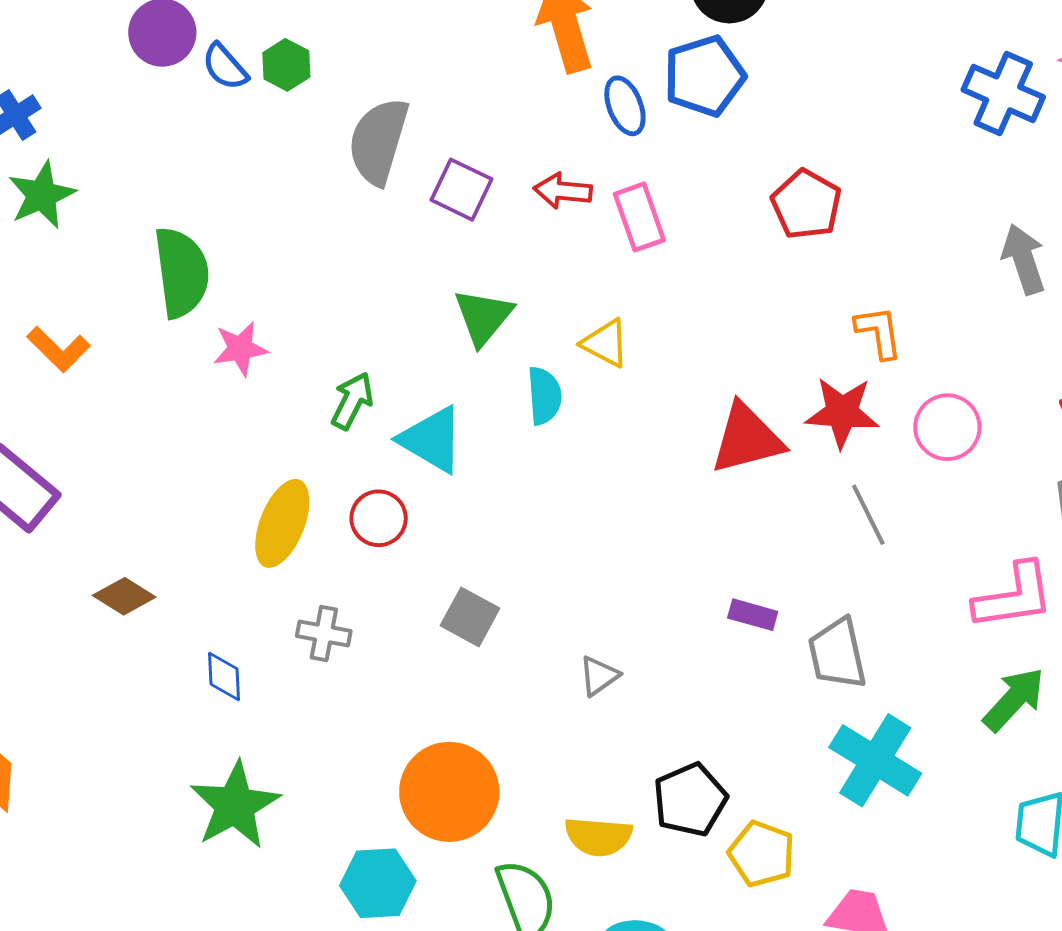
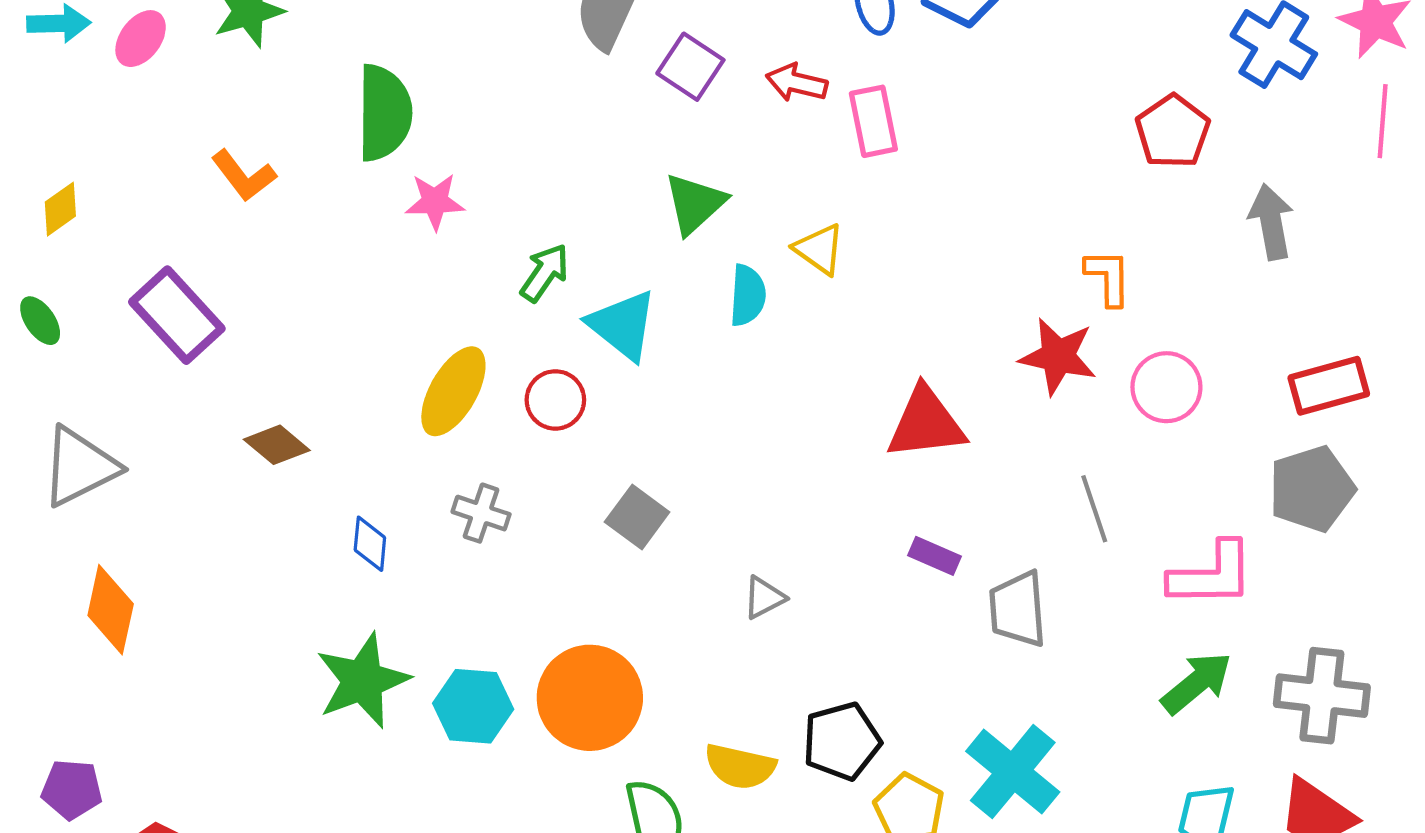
red pentagon: (806, 204) -> (1173, 131), moved
red triangle: (747, 439) -> (926, 423), moved
gray line: (868, 515) -> (1094, 509), moved
cyan cross: (875, 760) -> (1013, 772), moved
cyan hexagon: (378, 883) -> (473, 706), moved

